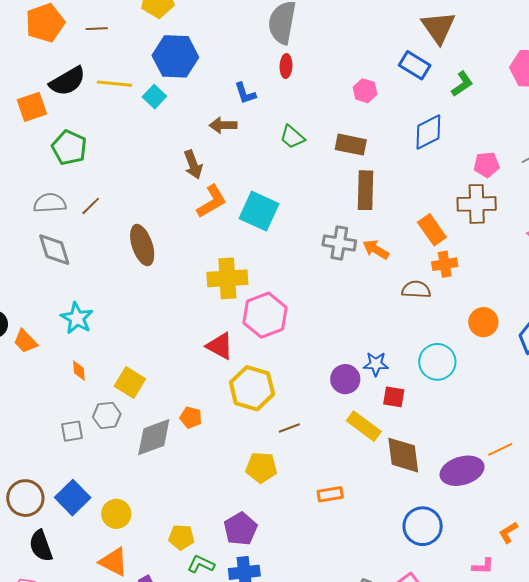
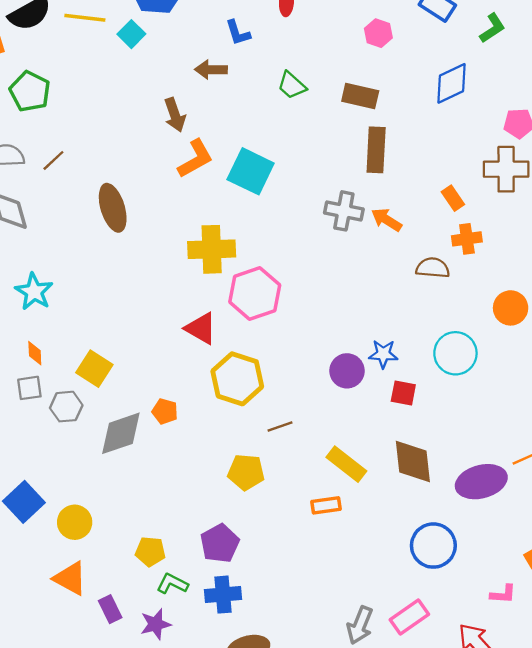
orange rectangle: (432, 230) -> (453, 198), size x0.7
yellow rectangle: (364, 426) -> (346, 464), moved
gray square: (72, 431) -> (29, 388), moved

